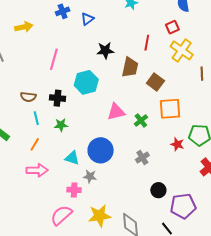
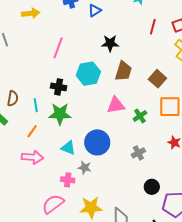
red line: (147, 43) -> (153, 27), moved
brown trapezoid: (130, 67) -> (123, 71), moved
brown semicircle: (28, 97) -> (13, 98), moved, turned -91
green star: (61, 125) -> (60, 114), size x1.6

